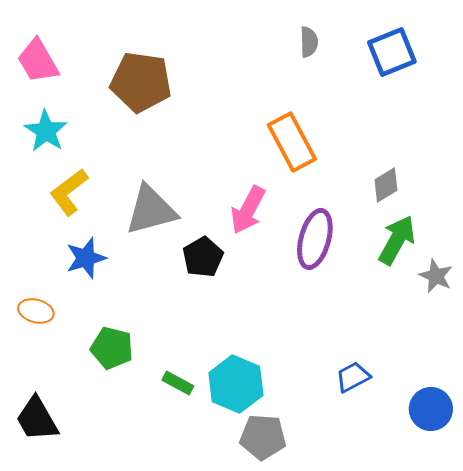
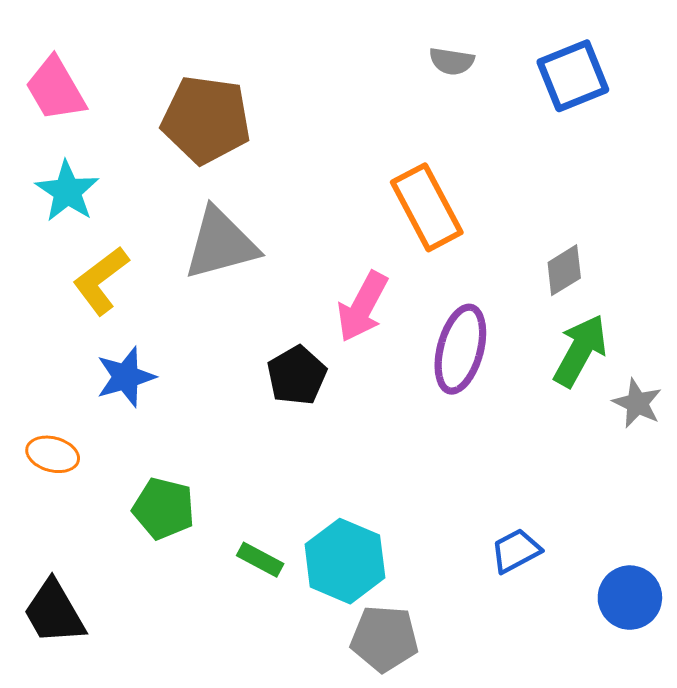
gray semicircle: (309, 42) -> (452, 61), turned 100
gray triangle: (151, 210) -> (221, 244), moved

